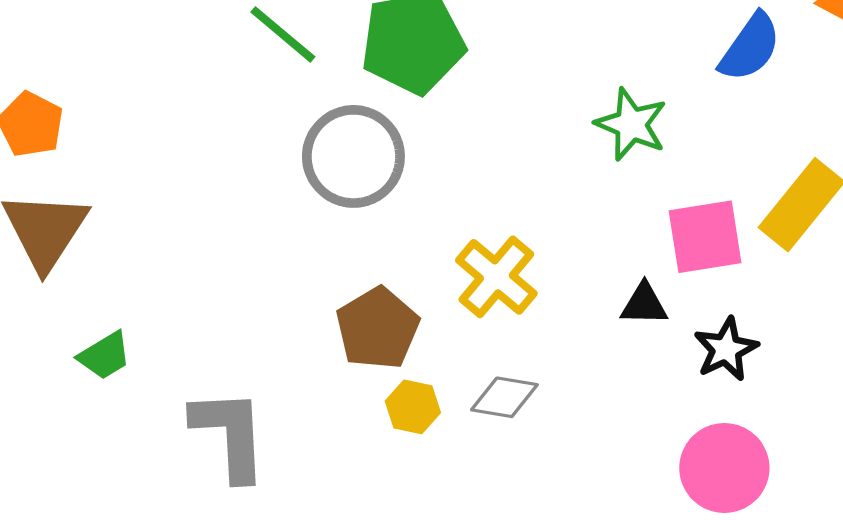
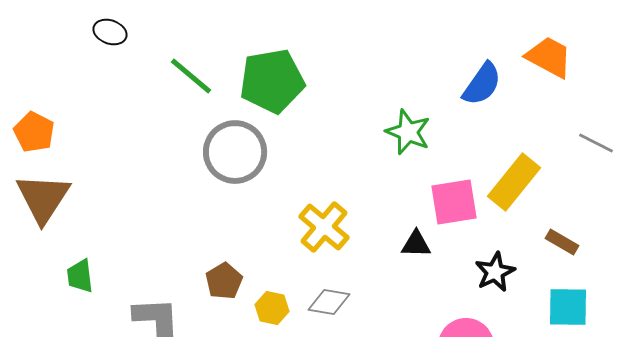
brown pentagon: (378, 328) -> (224, 281), moved, size x0.7
black star: (726, 349) -> (495, 272), moved
green trapezoid: (105, 356) -> (80, 276), turned 114

